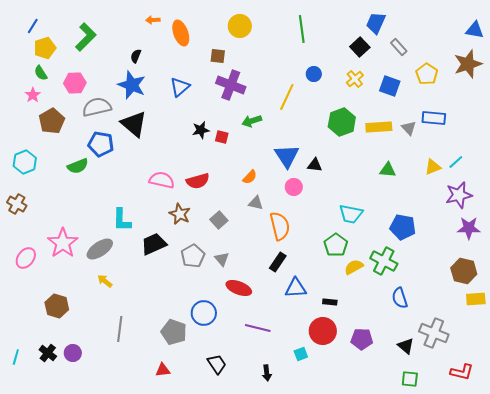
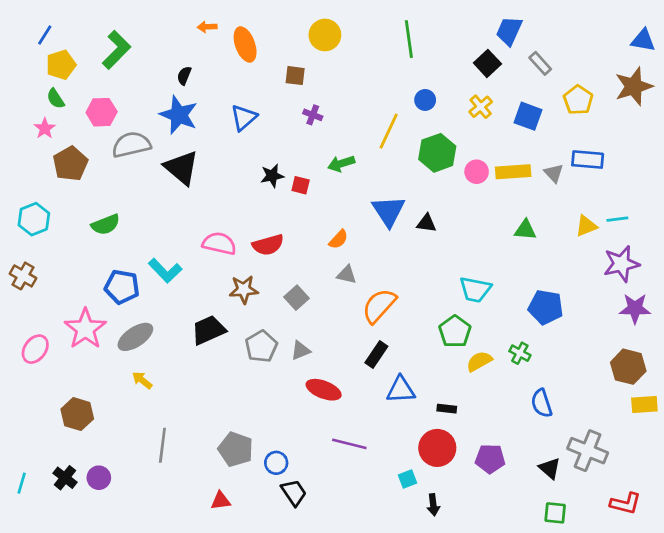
purple cross: (231, 85) -> (313, 115), size x0.5
green hexagon: (342, 122) -> (437, 153), moved
blue pentagon: (101, 144) -> (122, 287), moved
cyan line: (456, 162) -> (617, 219), turned 35
pink circle: (294, 187) -> (477, 172), moved
brown star: (180, 214) -> (244, 290), turned -30
cyan L-shape: (122, 220) -> (165, 271), moved, turned -45
orange semicircle: (280, 226) -> (379, 306), turned -124
gray triangle: (222, 259) -> (301, 350), turned 49
green cross: (384, 261) -> (520, 353), size x0.6
blue circle: (204, 313) -> (276, 463), moved, size x0.7
black arrow: (267, 373) -> (433, 505), moved

